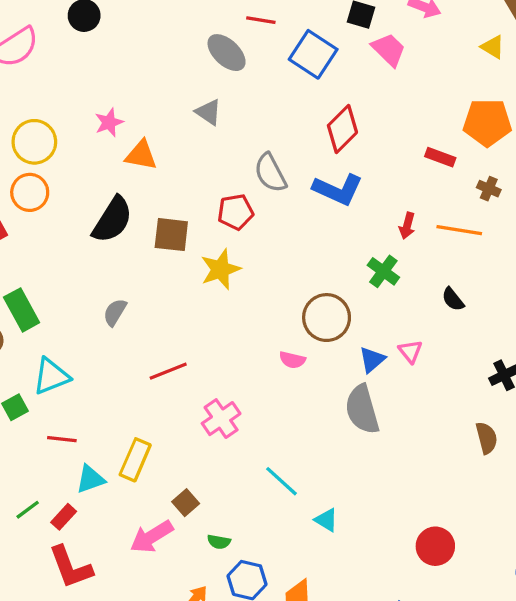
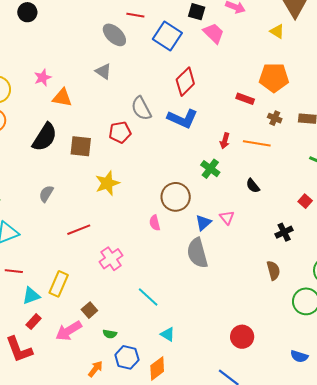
yellow star: (220, 269) -> (107, 183), moved
pink semicircle: (292, 360) -> (155, 223), turned 63
red rectangle: (64, 517) -> (34, 322), moved
cyan triangle: (326, 520) -> (168, 334), moved

